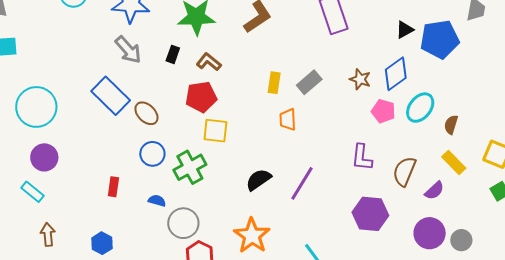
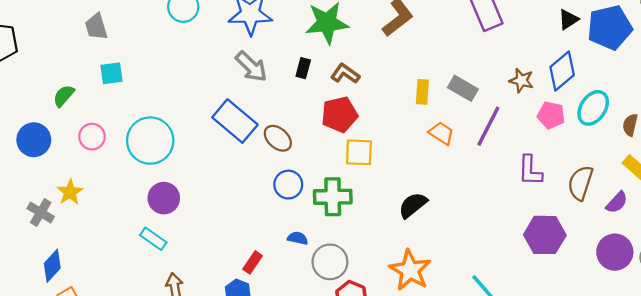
gray rectangle: (309, 82) -> (463, 88), turned 75
orange trapezoid: (288, 120) -> (441, 133), turned 130
green cross: (190, 167) -> (333, 197), turned 32
purple line: (302, 183) -> (488, 126), moved
red rectangle: (113, 187) -> (253, 262), moved, turned 30

